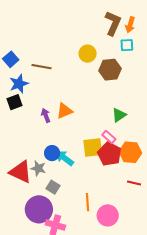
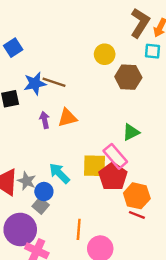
brown line: (41, 67) -> (54, 82), moved
blue star: (19, 84) -> (35, 84), moved
pink rectangle: (109, 137) -> (115, 156), size x1.5
orange hexagon: (130, 152) -> (137, 196), moved
blue circle: (52, 153) -> (44, 191), moved

